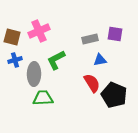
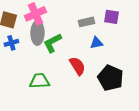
gray ellipse: (34, 74) -> (37, 33), moved
red semicircle: (92, 83) -> (77, 66), moved

